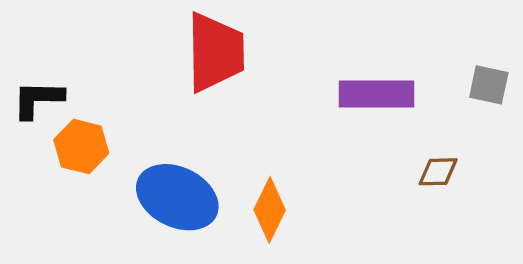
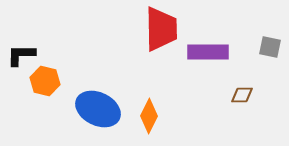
red trapezoid: (215, 52) -> (161, 29), moved

